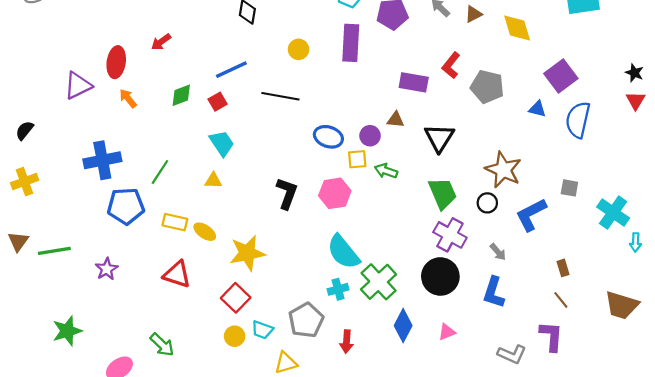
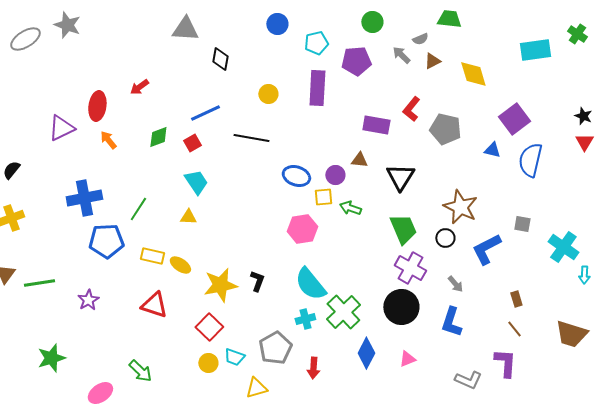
black L-shape: (287, 193) -> (257, 281), moved, size x0.7

